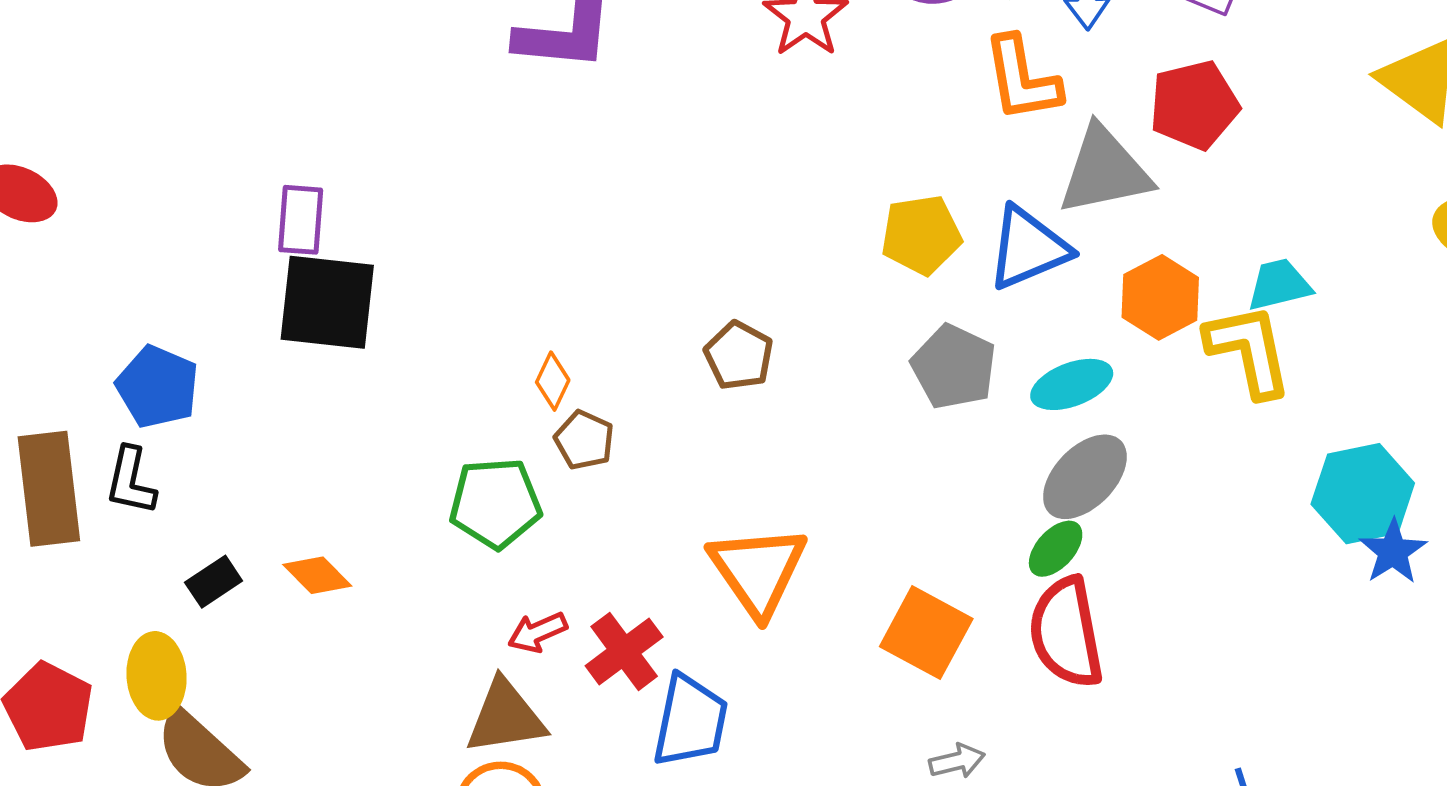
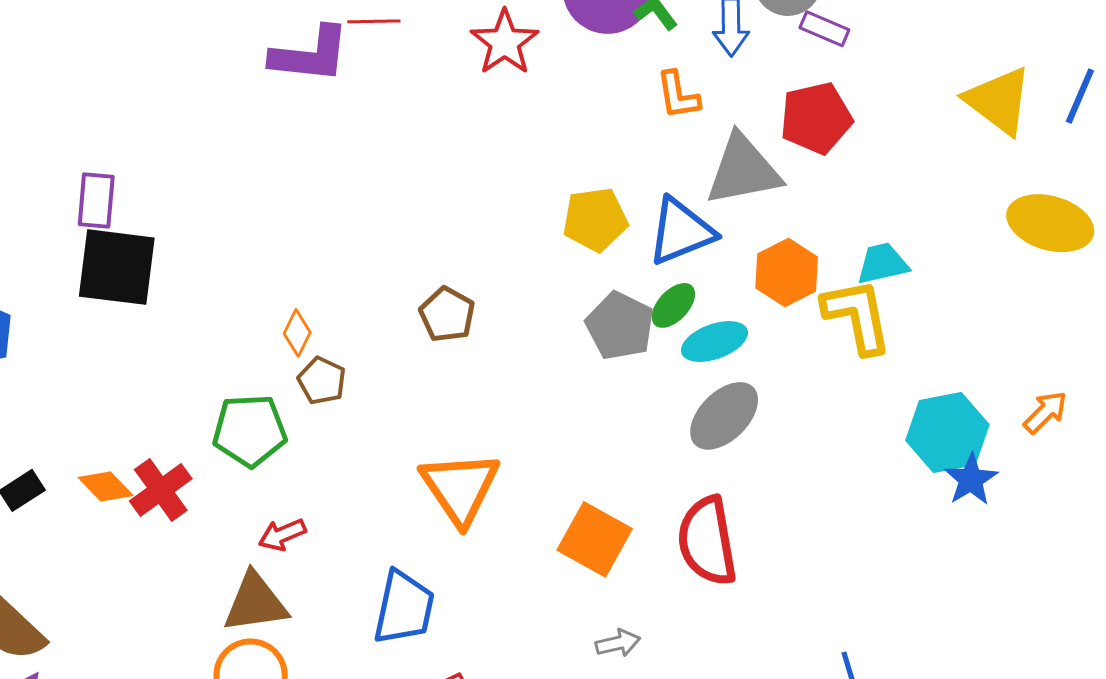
orange L-shape: (1022, 79) -> (678, 95), size x0.7
green ellipse: (1056, 549) -> (673, 305), moved
red cross: (624, 651) -> (161, 490), moved

